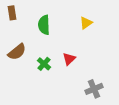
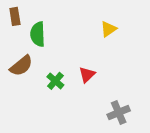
green semicircle: (44, 25) -> (38, 34), moved

